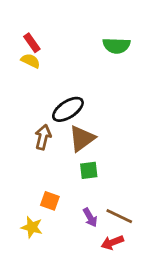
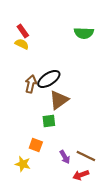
brown arrow: (43, 137) -> (31, 84), moved
green square: (89, 170) -> (49, 121), moved

